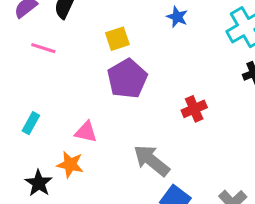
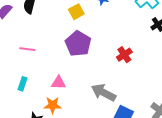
yellow square: (117, 39) -> (76, 12), moved
pink line: (43, 48) -> (27, 49), moved

